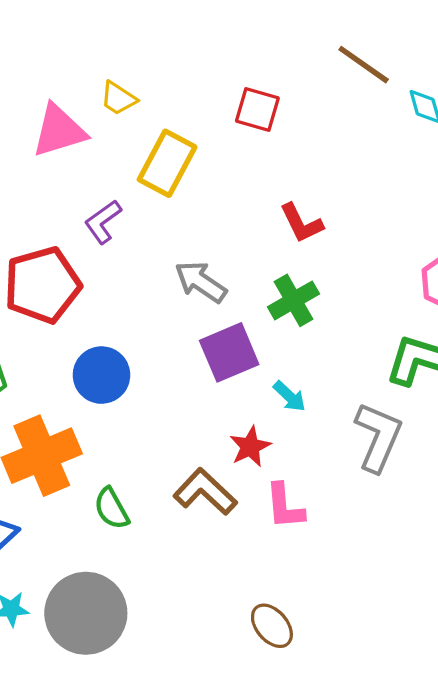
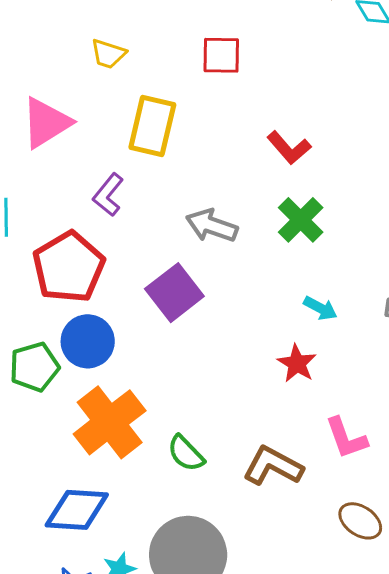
yellow trapezoid: (118, 98) -> (108, 54), moved
purple square: (229, 352) -> (174, 293), moved
blue circle: (101, 375) -> (88, 341), moved
brown L-shape: (205, 492) -> (273, 466), moved
pink L-shape: (285, 506) -> (346, 438), moved

